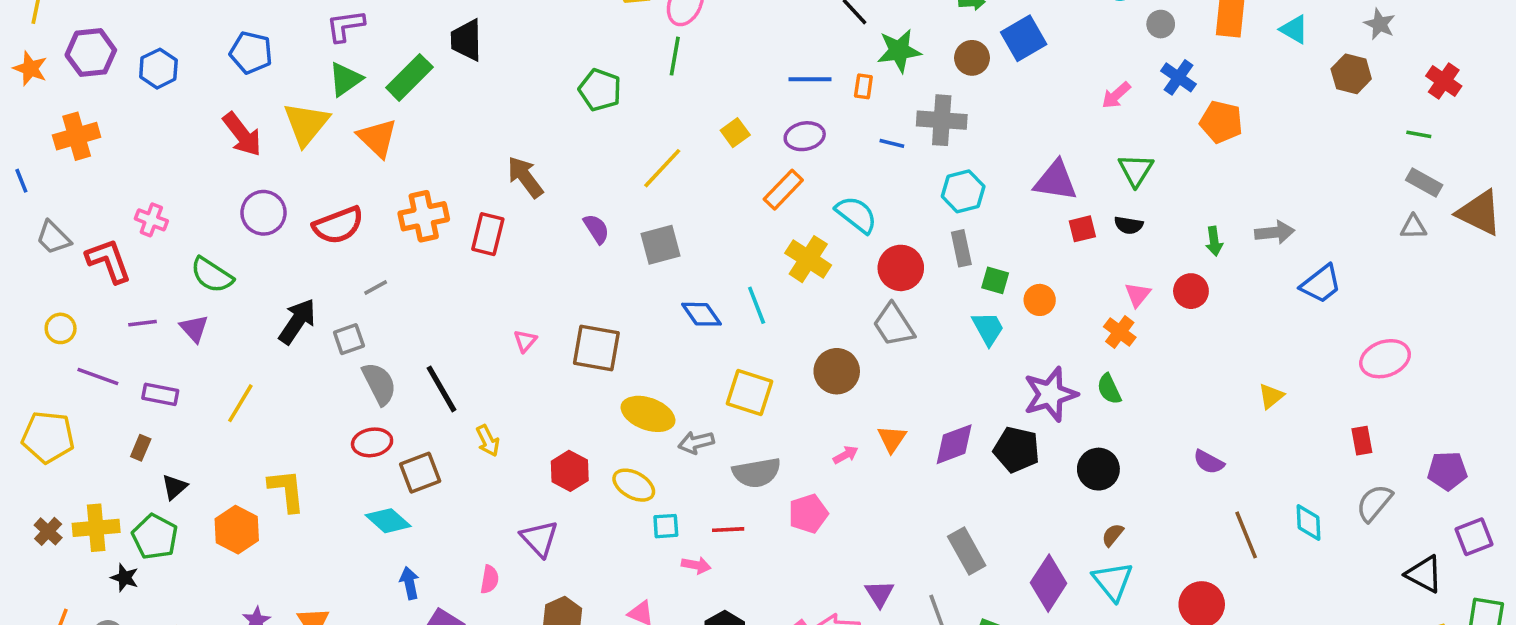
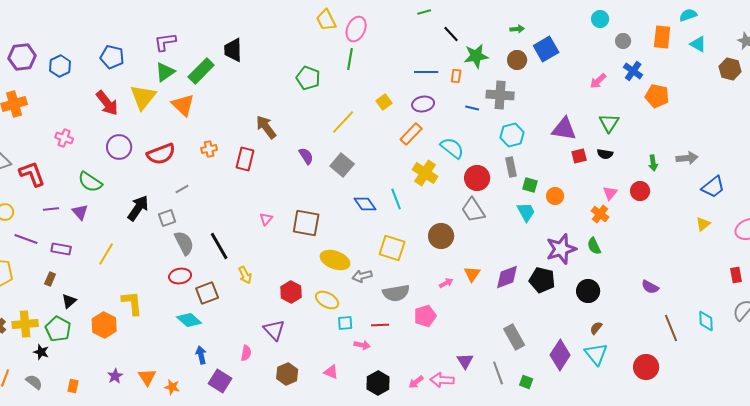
orange cross: (424, 216) -> (209, 149), size x0.6
pink cross: (151, 220) -> (64, 138), moved
gray square: (660, 245) -> (342, 165), turned -35
yellow triangle: (1271, 396) -> (703, 224), moved

